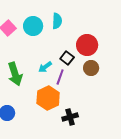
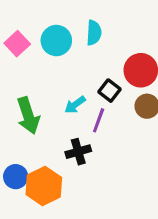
orange hexagon: (48, 98) -> (44, 186), moved
black cross: (70, 117) -> (78, 152), moved

